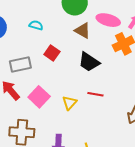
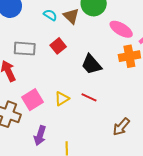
brown triangle: (83, 31) -> (71, 16), moved
pink square: (39, 97) -> (33, 100), moved

